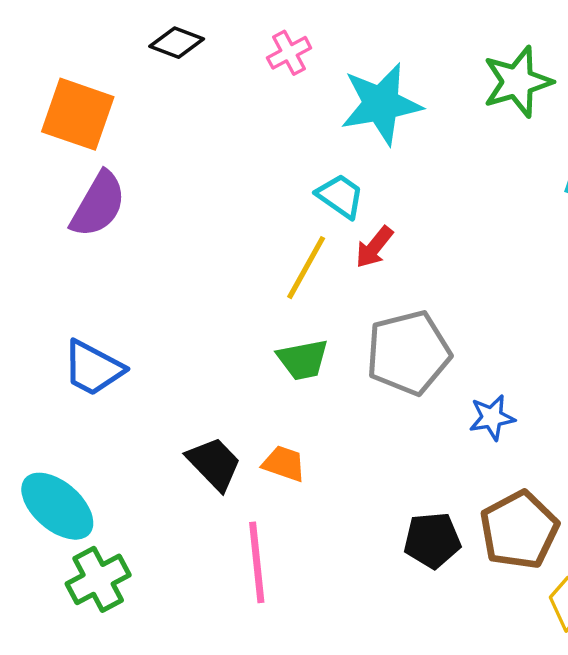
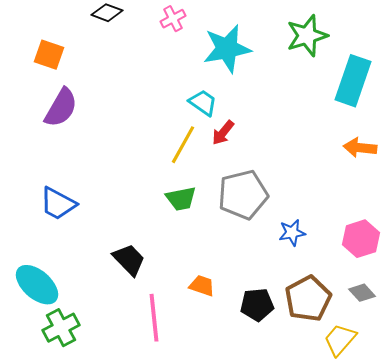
orange square: (78, 114) -> (49, 55), size x0.7
orange trapezoid: (284, 464) -> (202, 286), moved

